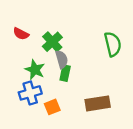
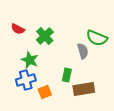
green semicircle: (113, 44) -> (97, 38), turned 125
gray semicircle: (62, 59) -> (83, 51), moved
green rectangle: (65, 73) -> (67, 75), moved

